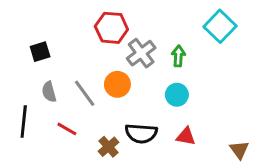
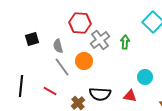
gray semicircle: (49, 92) -> (58, 46), moved
cyan circle: (177, 95) -> (145, 77), moved

